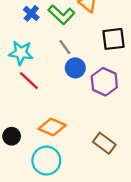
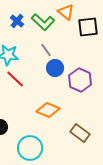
black square: (114, 39) -> (88, 27), moved
orange diamond: (52, 127) -> (48, 110), moved

